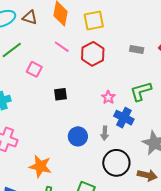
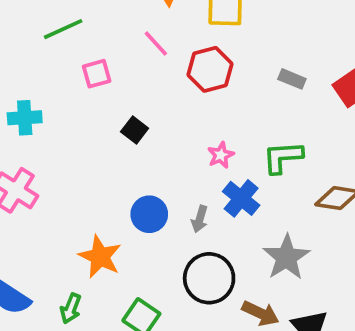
pink square: (34, 69) -> (97, 74), turned 35
black square: (61, 94) -> (135, 130), turned 32
orange star: (40, 166) -> (100, 257), moved

